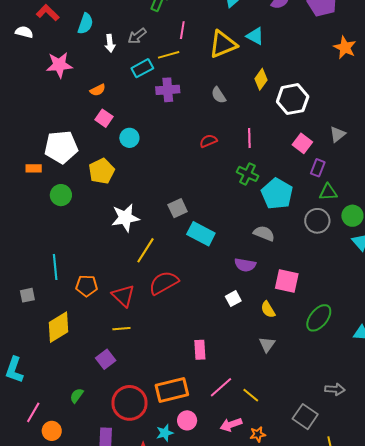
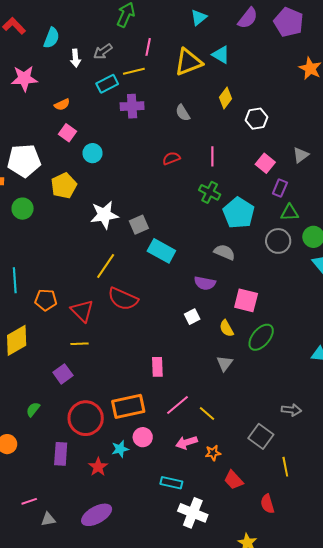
white hexagon: (293, 99) -> (257, 119), size x0.7
white star: (125, 218) -> (104, 215), moved
red semicircle: (164, 283) -> (123, 299), turned -128
green ellipse: (319, 318) -> (261, 337), moved

